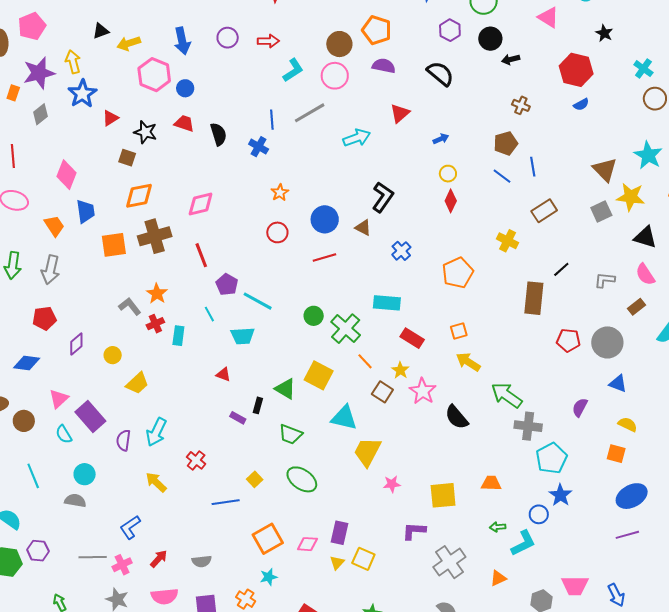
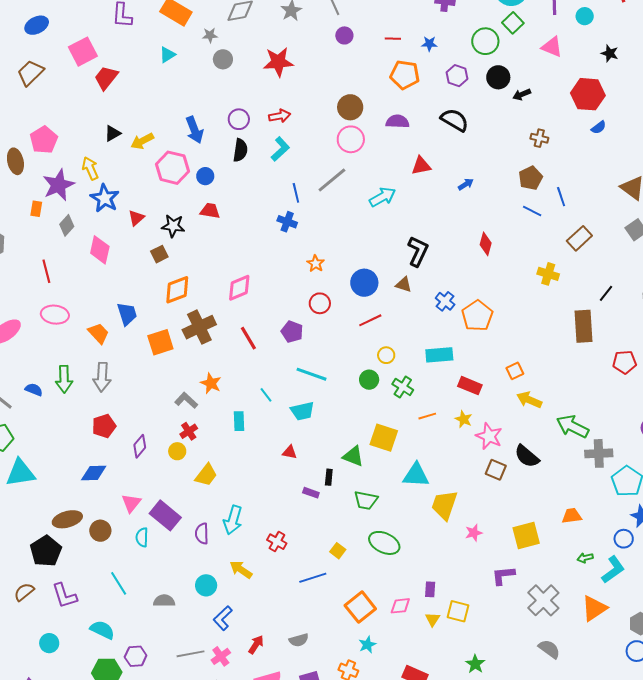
orange pentagon: (377, 30) -> (405, 75), moved
cyan L-shape: (293, 70) -> (280, 149), moved
red triangle: (400, 113) -> (421, 166), turned 40
black semicircle: (218, 134) -> (240, 150), moved, turned 35
brown square: (127, 158) -> (159, 254), turned -36
yellow circle: (448, 174) -> (386, 355), moved
pink diamond: (67, 175) -> (100, 250), moved
orange pentagon: (458, 273) -> (477, 316), moved
purple pentagon: (227, 284) -> (292, 332), moved
red cross: (155, 324) -> (189, 431), moved
green cross: (346, 329) -> (403, 387), size x0.7
orange line: (365, 361) -> (427, 416), turned -54
brown square: (382, 392) -> (496, 470), moved
cyan semicircle: (64, 434) -> (142, 537), turned 42
cyan circle: (85, 474) -> (206, 585), moved
purple rectangle: (340, 533) -> (430, 589), size x0.7
orange triangle: (498, 578) -> (594, 608), size x1.6

